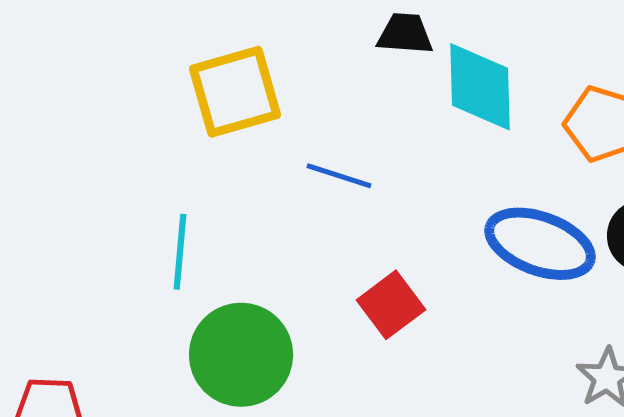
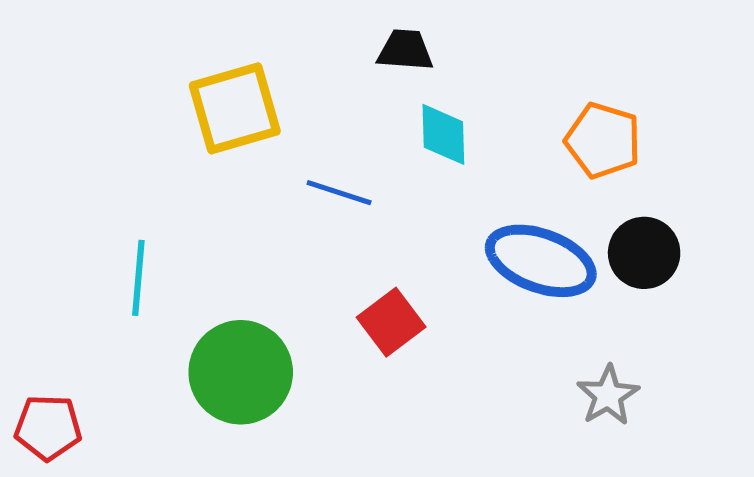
cyan diamond: (480, 87) -> (443, 134), moved, size x0.7
cyan line: (180, 252) -> (138, 278), moved

